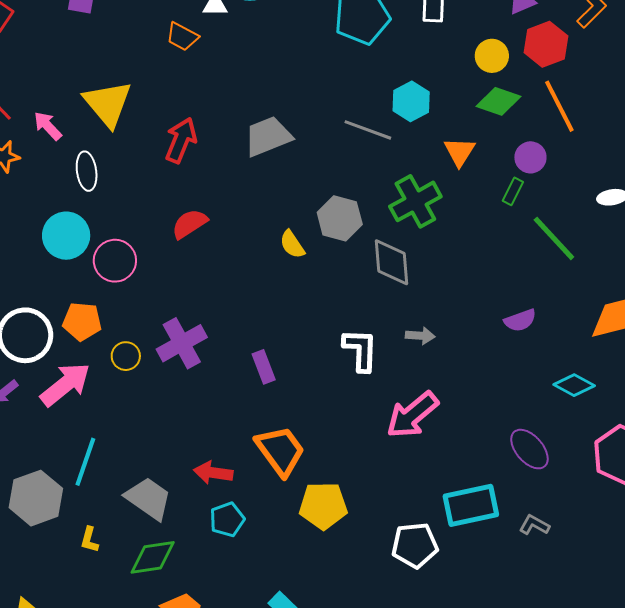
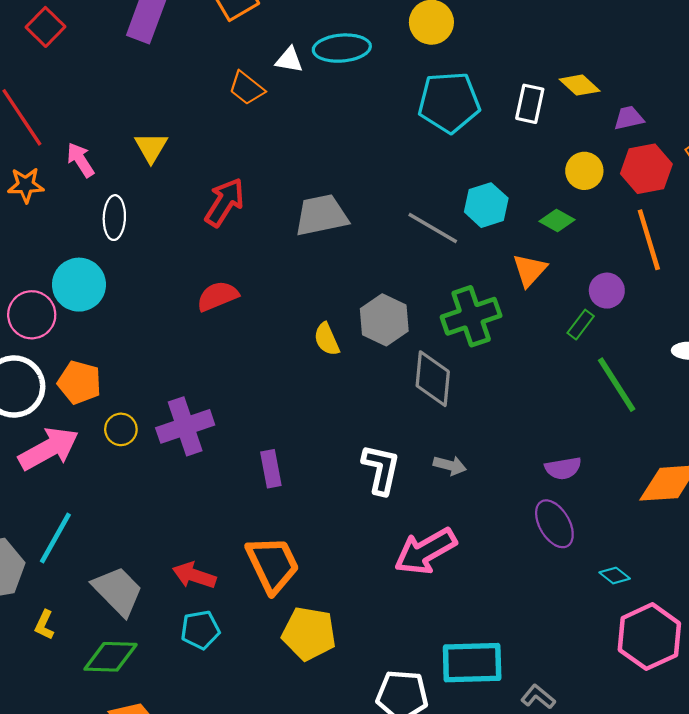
green diamond: (499, 101) -> (557, 221), moved, size x0.7
yellow triangle: (108, 104) -> (151, 147), size x0.6
pink circle: (115, 261) -> (32, 315), moved
cyan diamond: (574, 385) -> (615, 576), moved, size x0.7
purple ellipse: (529, 449) -> (554, 524), moved

